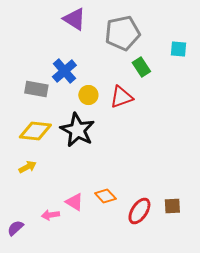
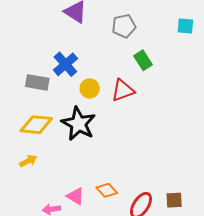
gray pentagon: (122, 33) -> (124, 26), size x0.7
cyan square: (178, 49) -> (185, 26), moved

